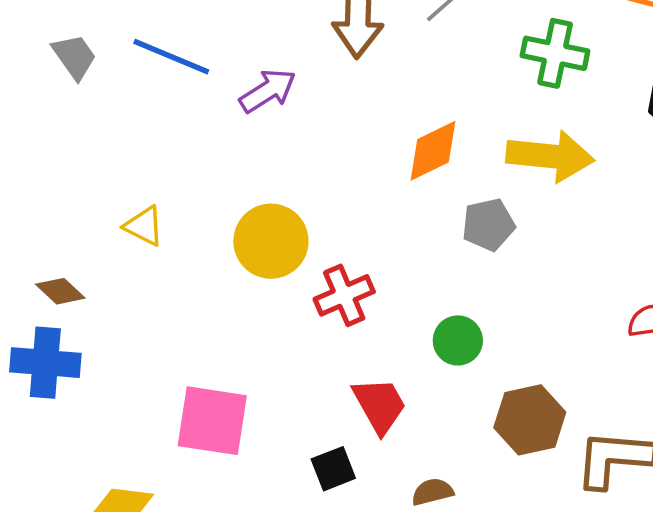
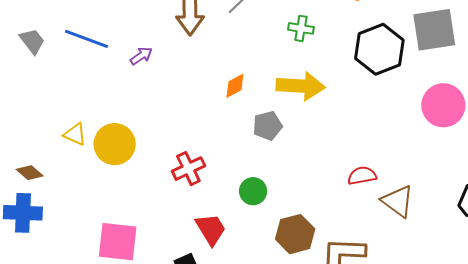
green cross: (555, 53) -> (301, 28), size x0.7
purple arrow: (268, 91) -> (141, 56), size x0.7
orange diamond: (433, 151) -> (235, 86), size x0.7
yellow circle: (271, 241) -> (115, 144), moved

